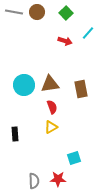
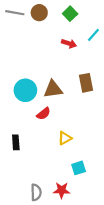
brown rectangle: (81, 89) -> (86, 83), moved
red semicircle: (52, 107) -> (43, 114), moved, turned 72
yellow triangle: (51, 127) -> (65, 138), moved

